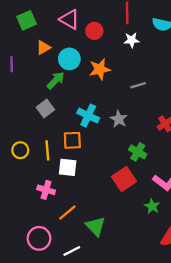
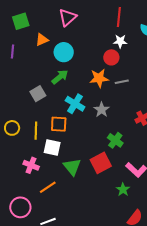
pink triangle: (70, 19) -> (67, 17), turned 42
green square: (27, 20) -> (21, 21), moved
red circle: (94, 31) -> (111, 57), moved
orange star: (100, 69) -> (99, 78), moved
green arrow: (56, 80) -> (60, 77), moved
green triangle: (96, 226) -> (72, 167), moved

